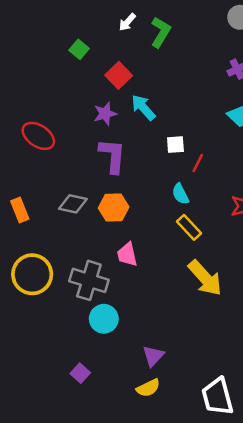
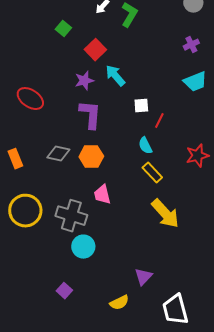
purple triangle: (153, 356) -> (143, 277), moved

